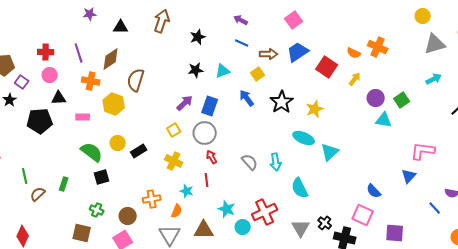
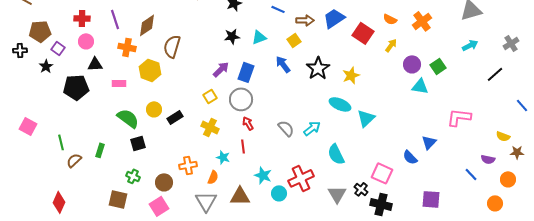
orange cross: (378, 47) -> (422, 21), moved, turned 30
cyan arrow: (276, 162) -> (312, 128), turned -120
blue triangle: (409, 176) -> (429, 142), moved
pink square: (363, 215) -> (382, 173), moved

